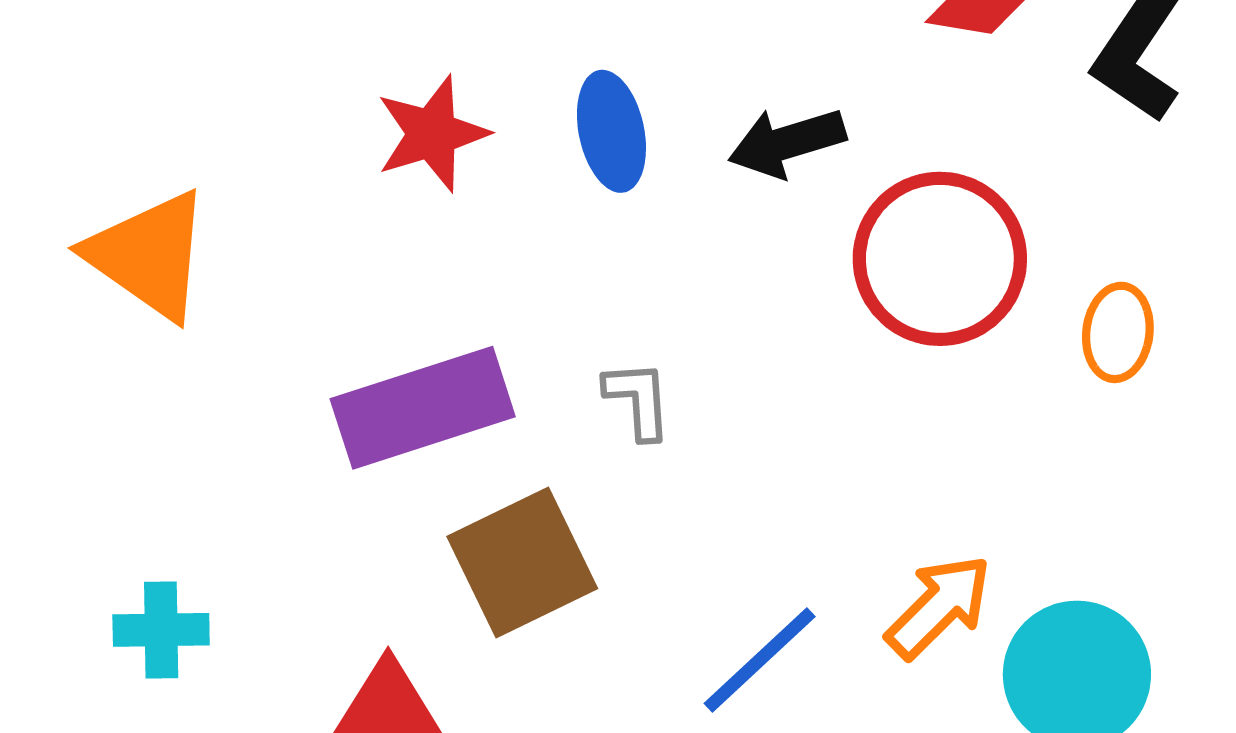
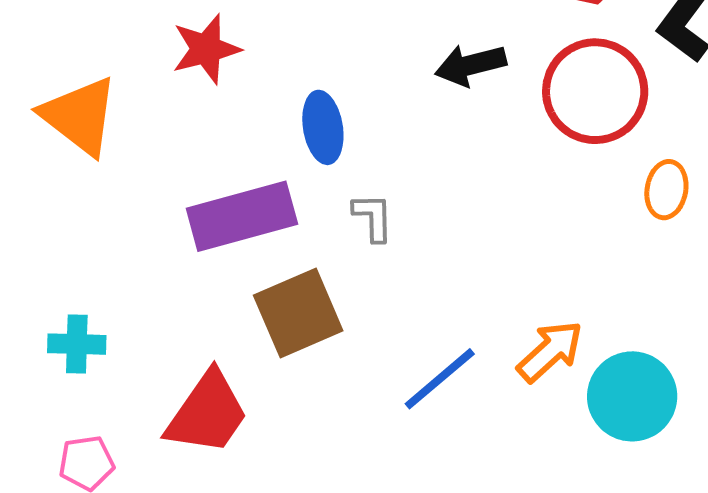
blue ellipse: (611, 131) -> (323, 127), moved
red star: (432, 134) -> (206, 49), moved
red circle: (940, 259) -> (595, 91), moved

